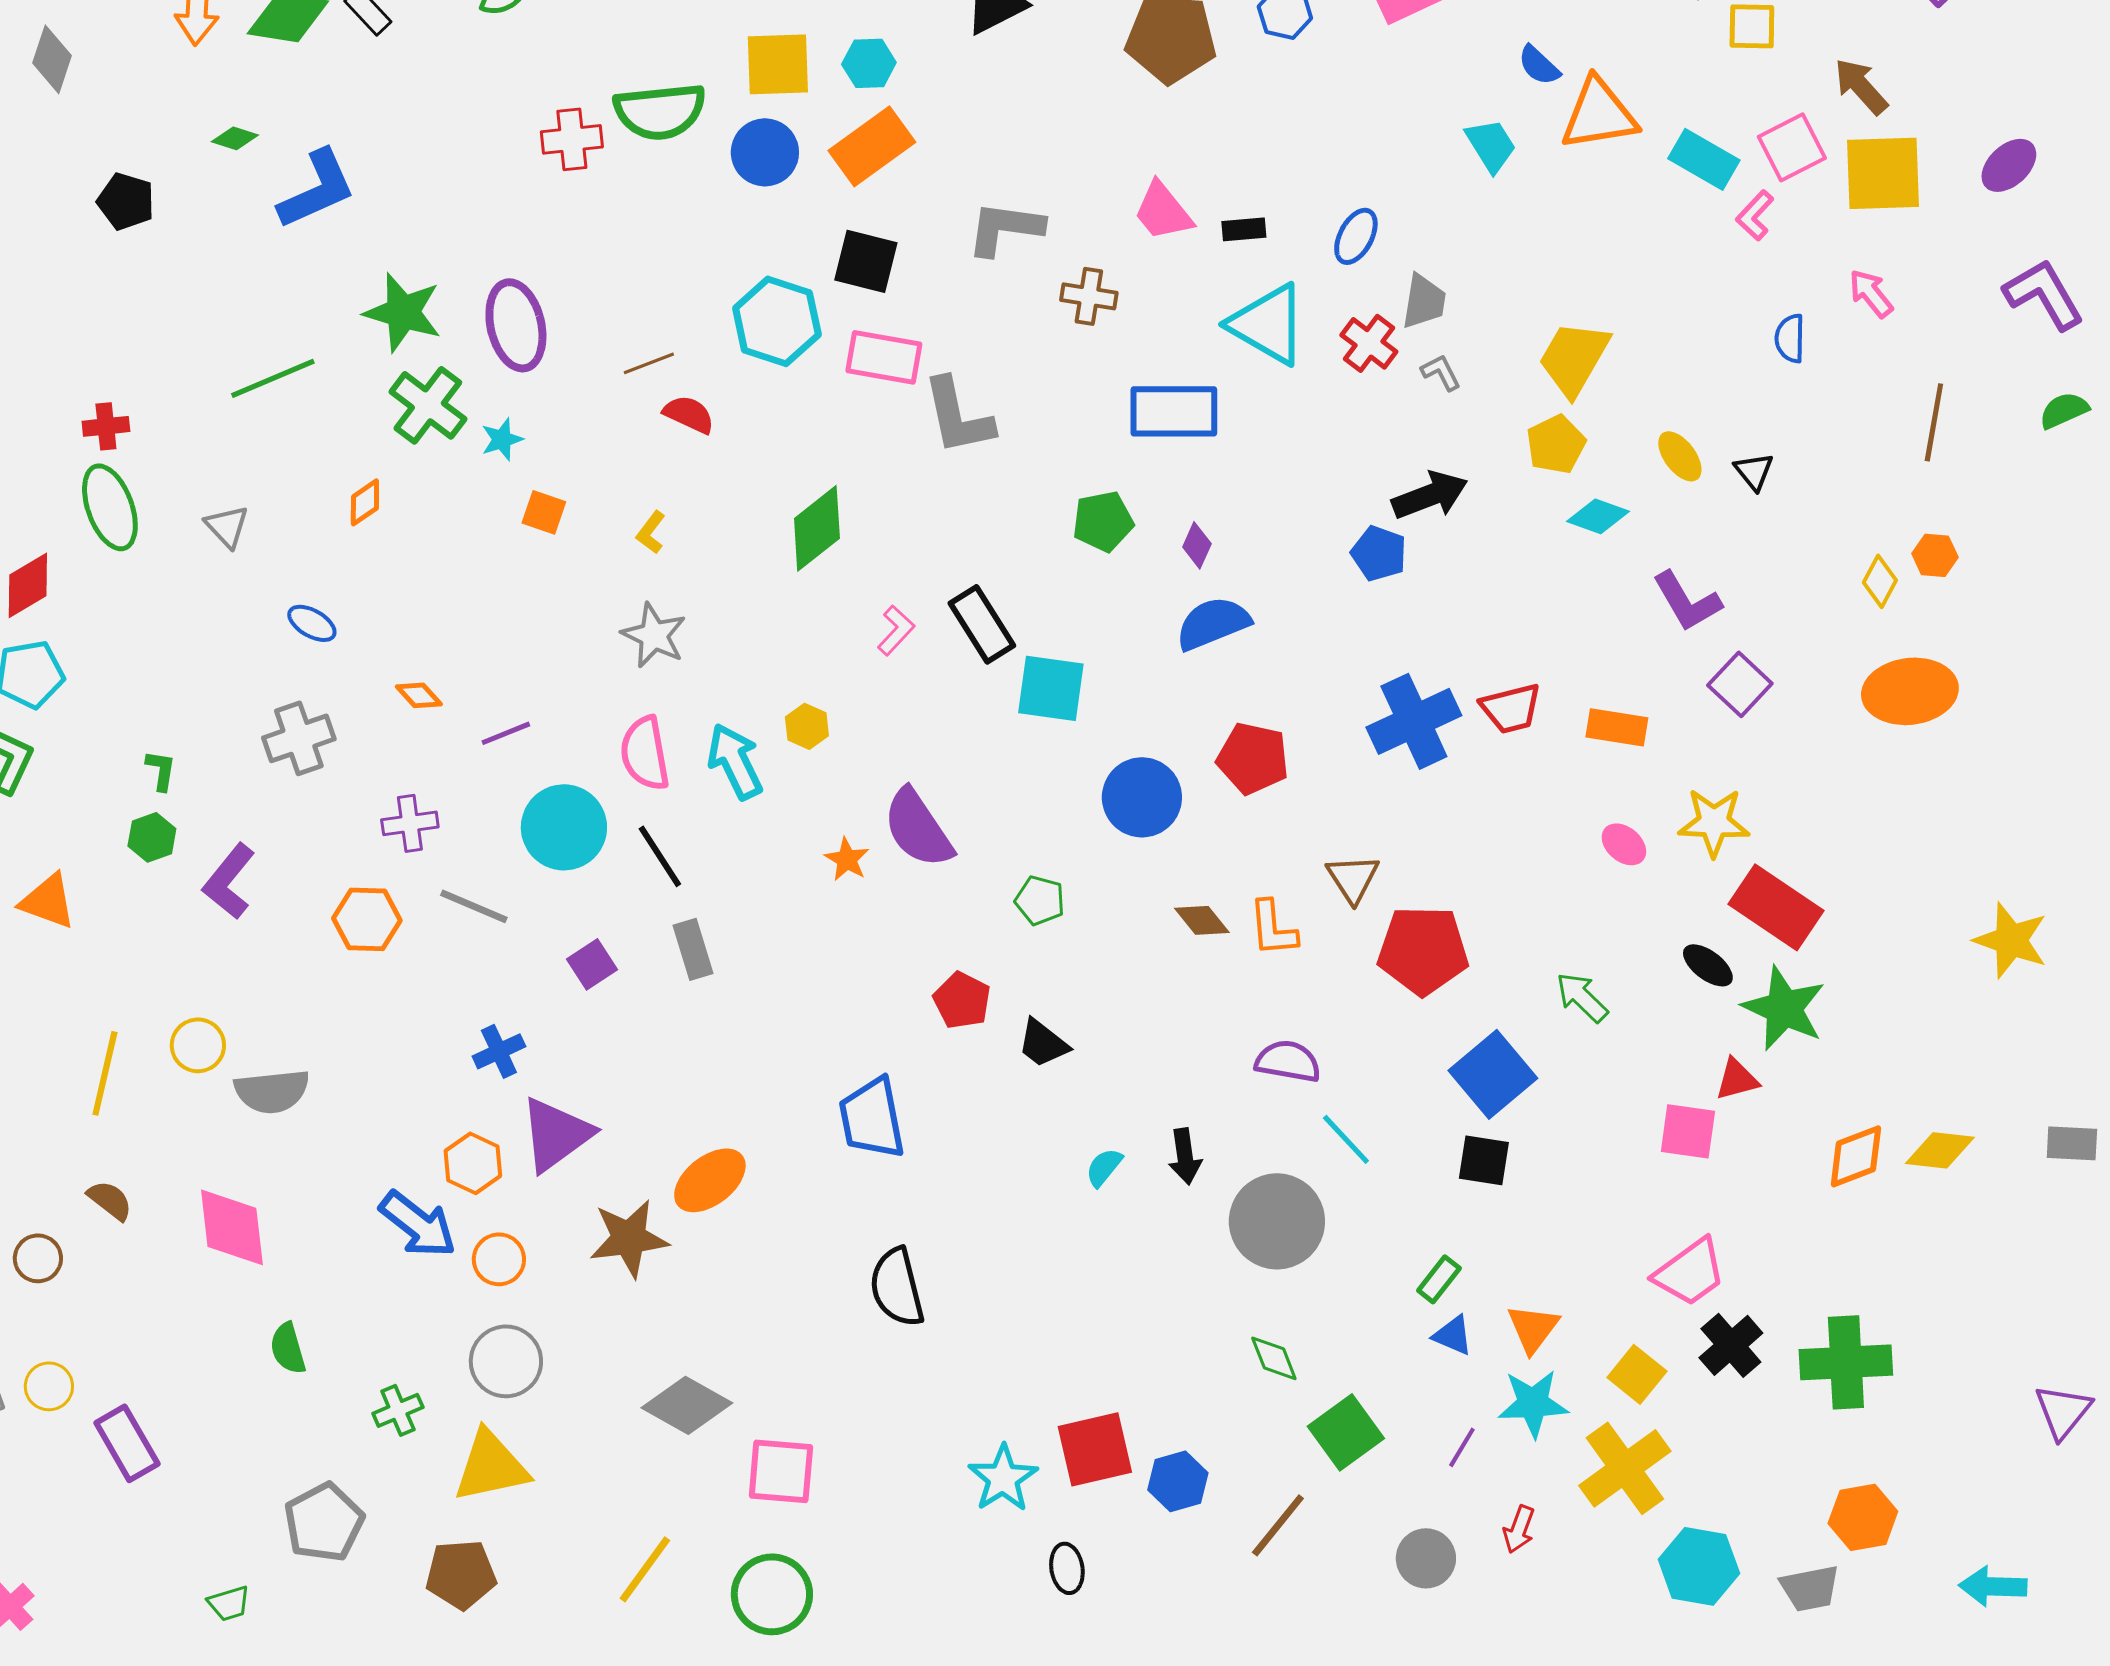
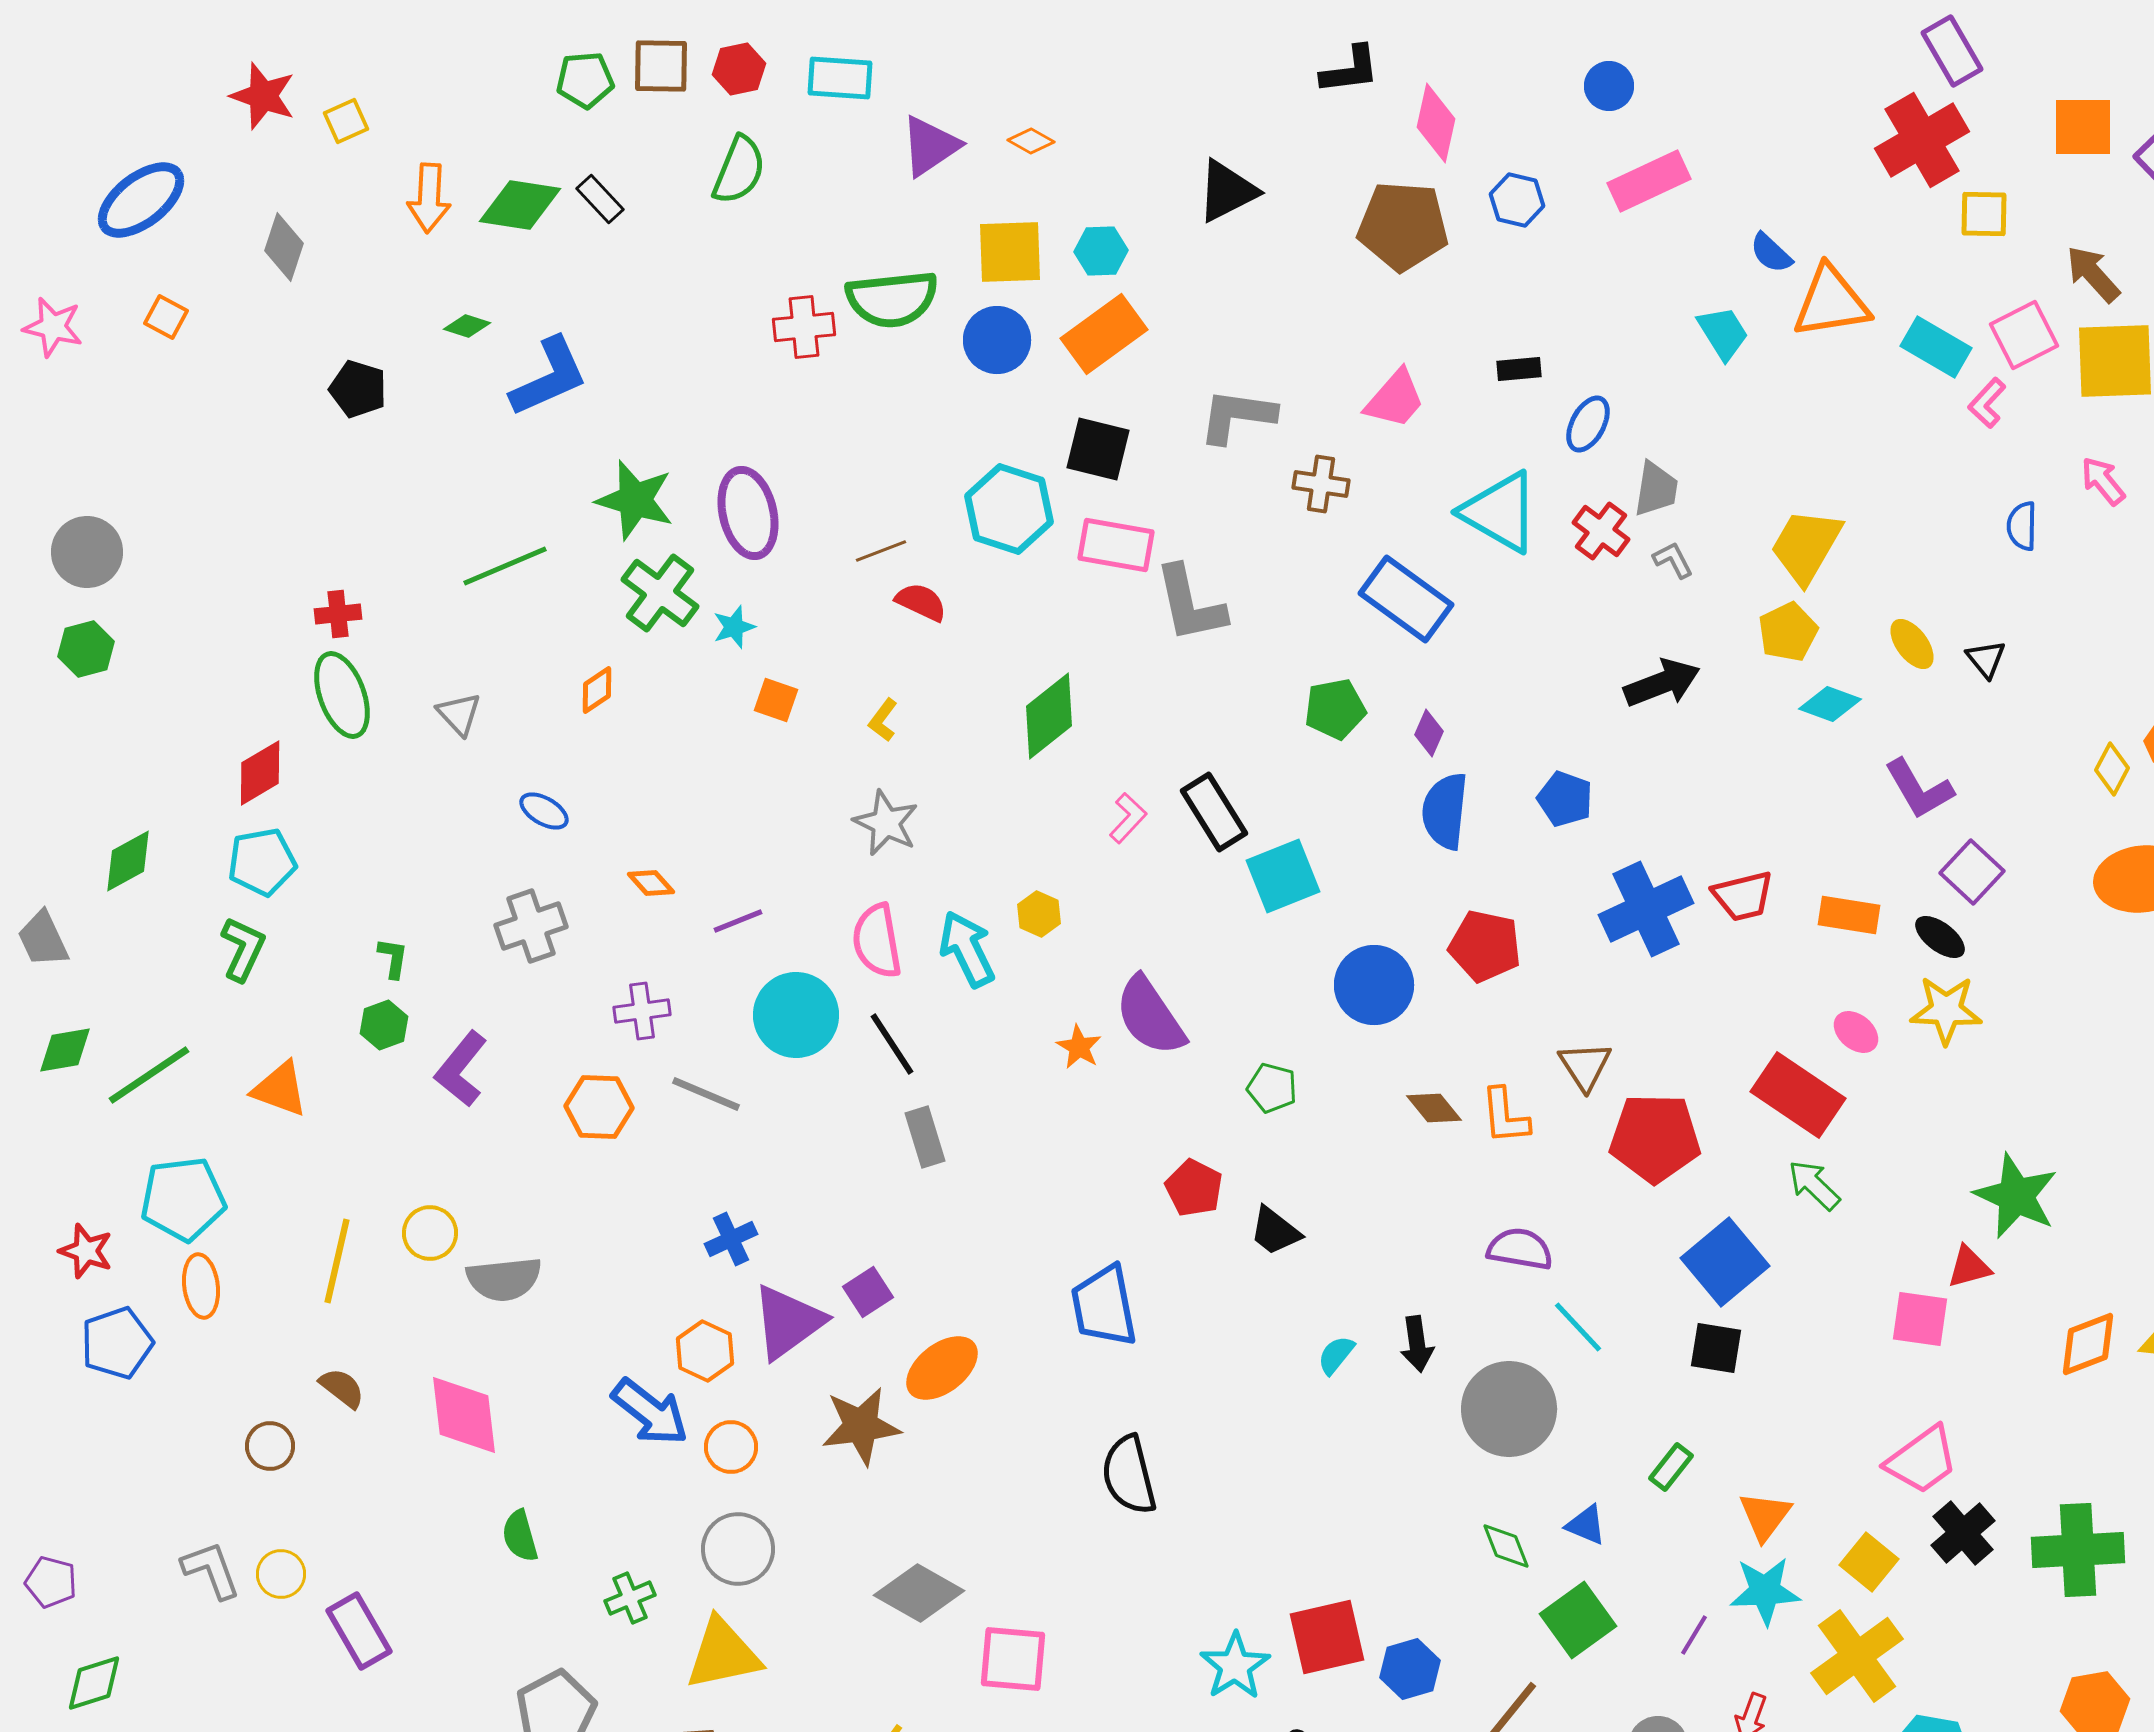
pink trapezoid: (1163, 211) -> (1395, 399), turned -100
black rectangle: (1244, 229) -> (1519, 369), moved
blue rectangle: (1174, 411) -> (1406, 599), turned 36
blue pentagon: (1379, 553) -> (1565, 799), moved
blue semicircle: (1213, 623) -> (1445, 811), turned -62
cyan square: (1051, 688) -> (1283, 876), turned -30
red rectangle: (1776, 907) -> (1798, 1095), moved
purple square: (592, 964) -> (868, 1292), moved
black ellipse: (1708, 965) -> (1940, 937), moved
blue triangle: (1453, 1335) -> (1586, 1525), moved

